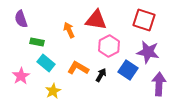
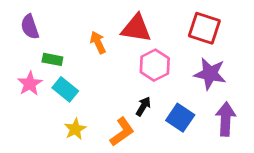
orange L-shape: (78, 68) -> (122, 132), moved, turned 115
blue square: (128, 70) -> (180, 118), moved
pink star: (21, 76) -> (30, 84), moved

